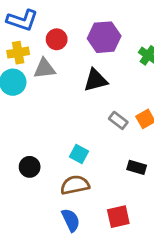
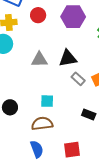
gray triangle: (45, 69) -> (39, 60), moved
black triangle: (96, 80) -> (68, 58), moved
cyan square: (79, 154) -> (47, 101), turned -32

